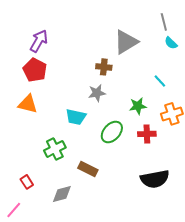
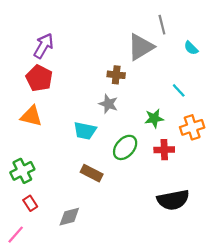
gray line: (164, 22) -> (162, 25), moved
gray star: (97, 93) -> (108, 104), turned 30
green cross: (55, 149) -> (22, 171), moved
brown rectangle: (88, 169) -> (92, 173), moved

